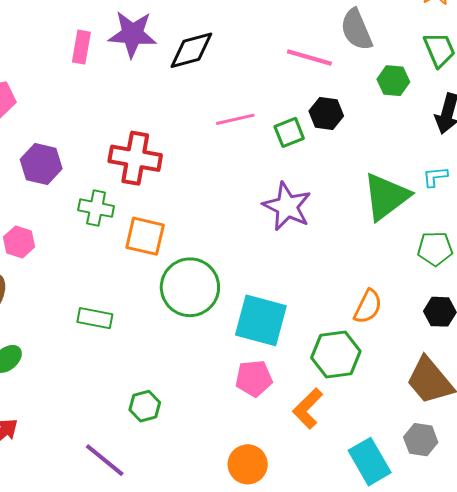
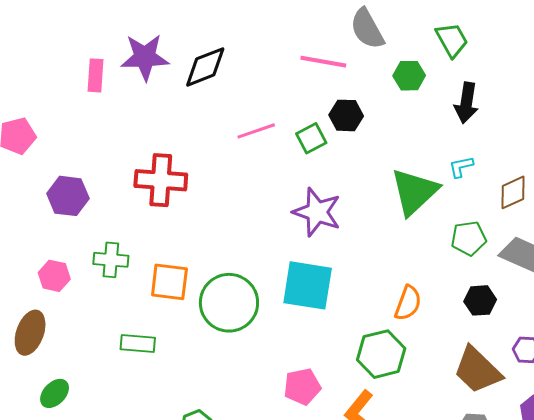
green cross: (96, 208) -> (111, 260), moved
orange square: (145, 236) -> (169, 282), moved
cyan square: (261, 320) -> (308, 285), moved

